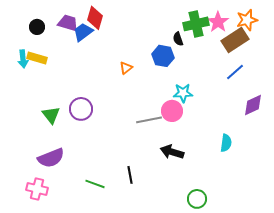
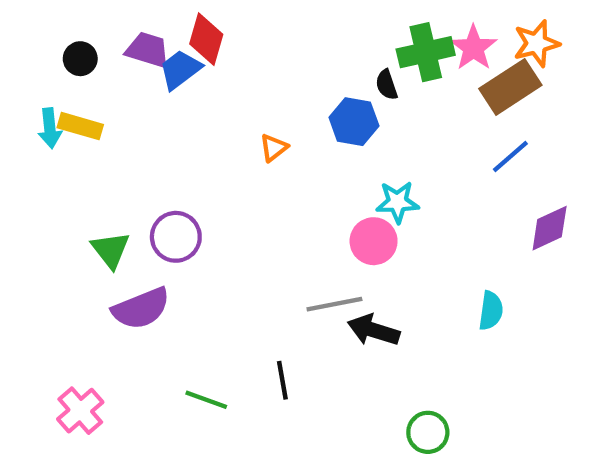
gray line: (149, 120) -> (334, 304), moved
purple semicircle: (51, 158) -> (141, 309), moved
pink cross: (37, 189) -> (80, 411), turned 35

